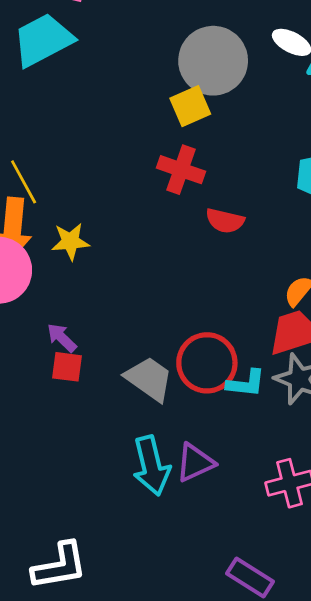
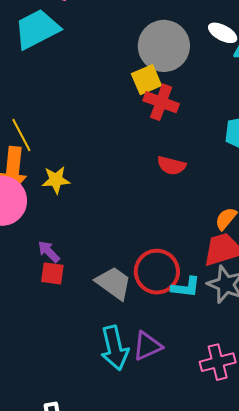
red cross: (181, 170) -> (161, 102), moved

